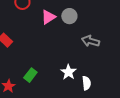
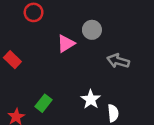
pink triangle: (48, 17) -> (66, 43), moved

